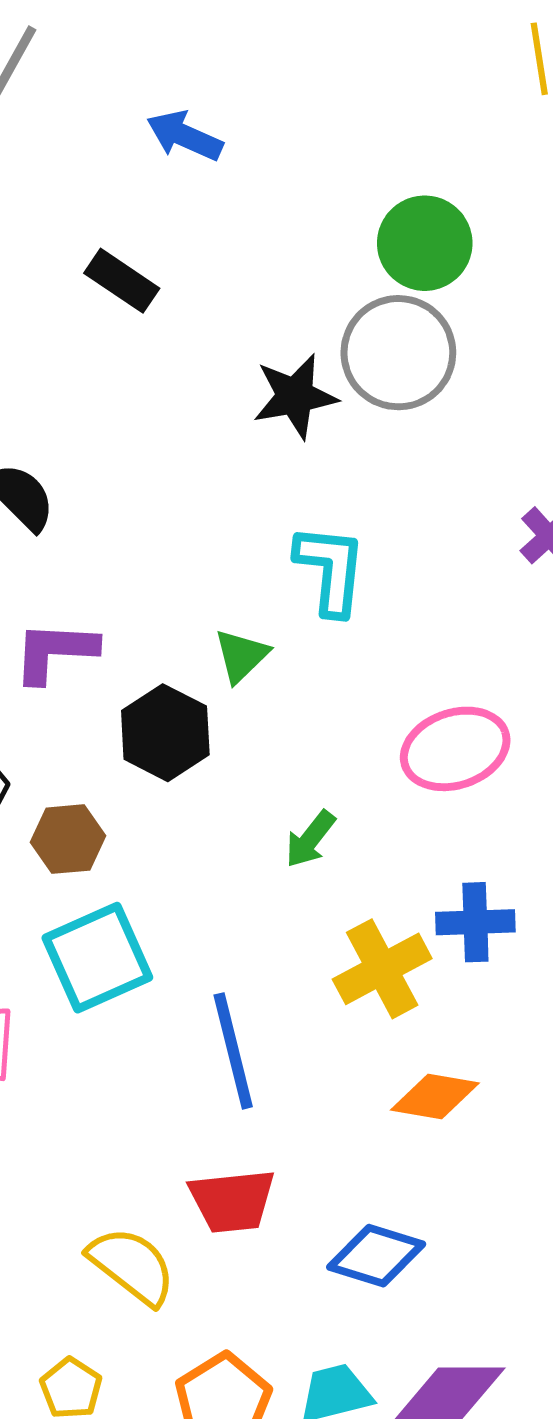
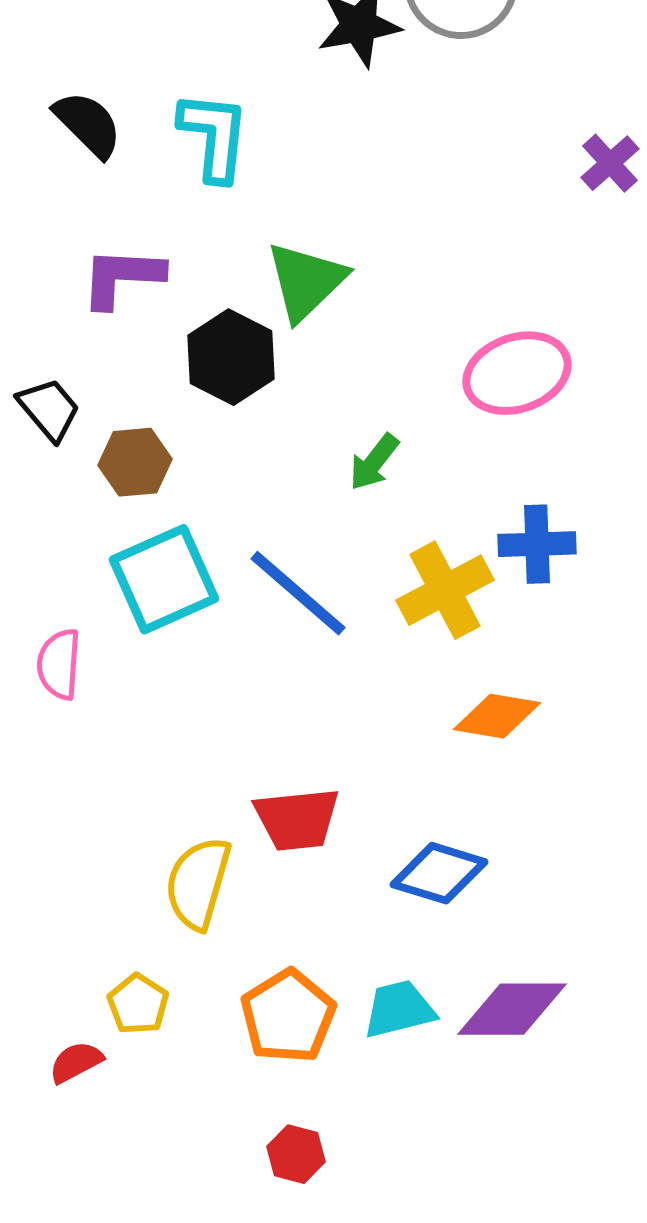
cyan L-shape: (330, 570) -> (214, 136), moved
green triangle: (241, 656) -> (306, 281), size x1.5
blue line: (233, 1051) -> (298, 593), moved, turned -35
yellow semicircle: (132, 1266) -> (198, 883), turned -112

